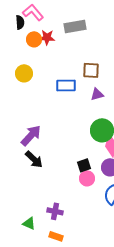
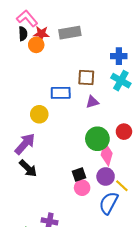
black semicircle: (20, 22) -> (23, 34), moved
red star: (47, 37) -> (41, 34), moved
orange circle: (34, 39) -> (36, 45), moved
yellow circle: (24, 73) -> (39, 114), moved

